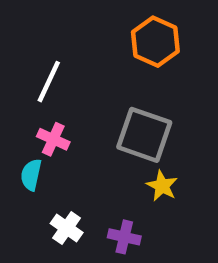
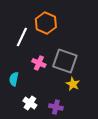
orange hexagon: (155, 42) -> (46, 23), moved
pink cross: (53, 139) -> (39, 63), moved

